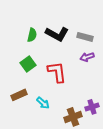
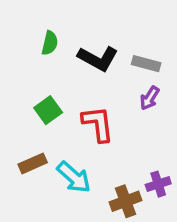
green semicircle: (32, 35) -> (50, 43), moved
purple arrow: (87, 57) -> (150, 98), turned -40
cyan arrow: (43, 103) -> (74, 177), size x1.5

